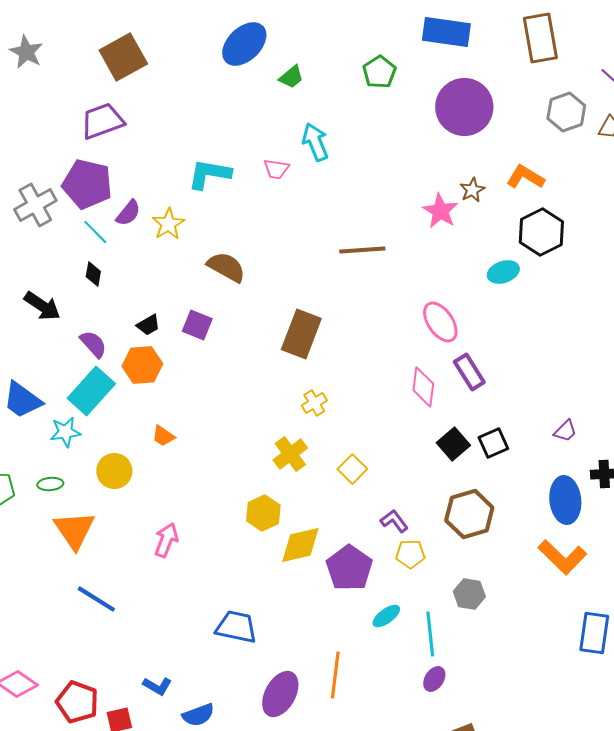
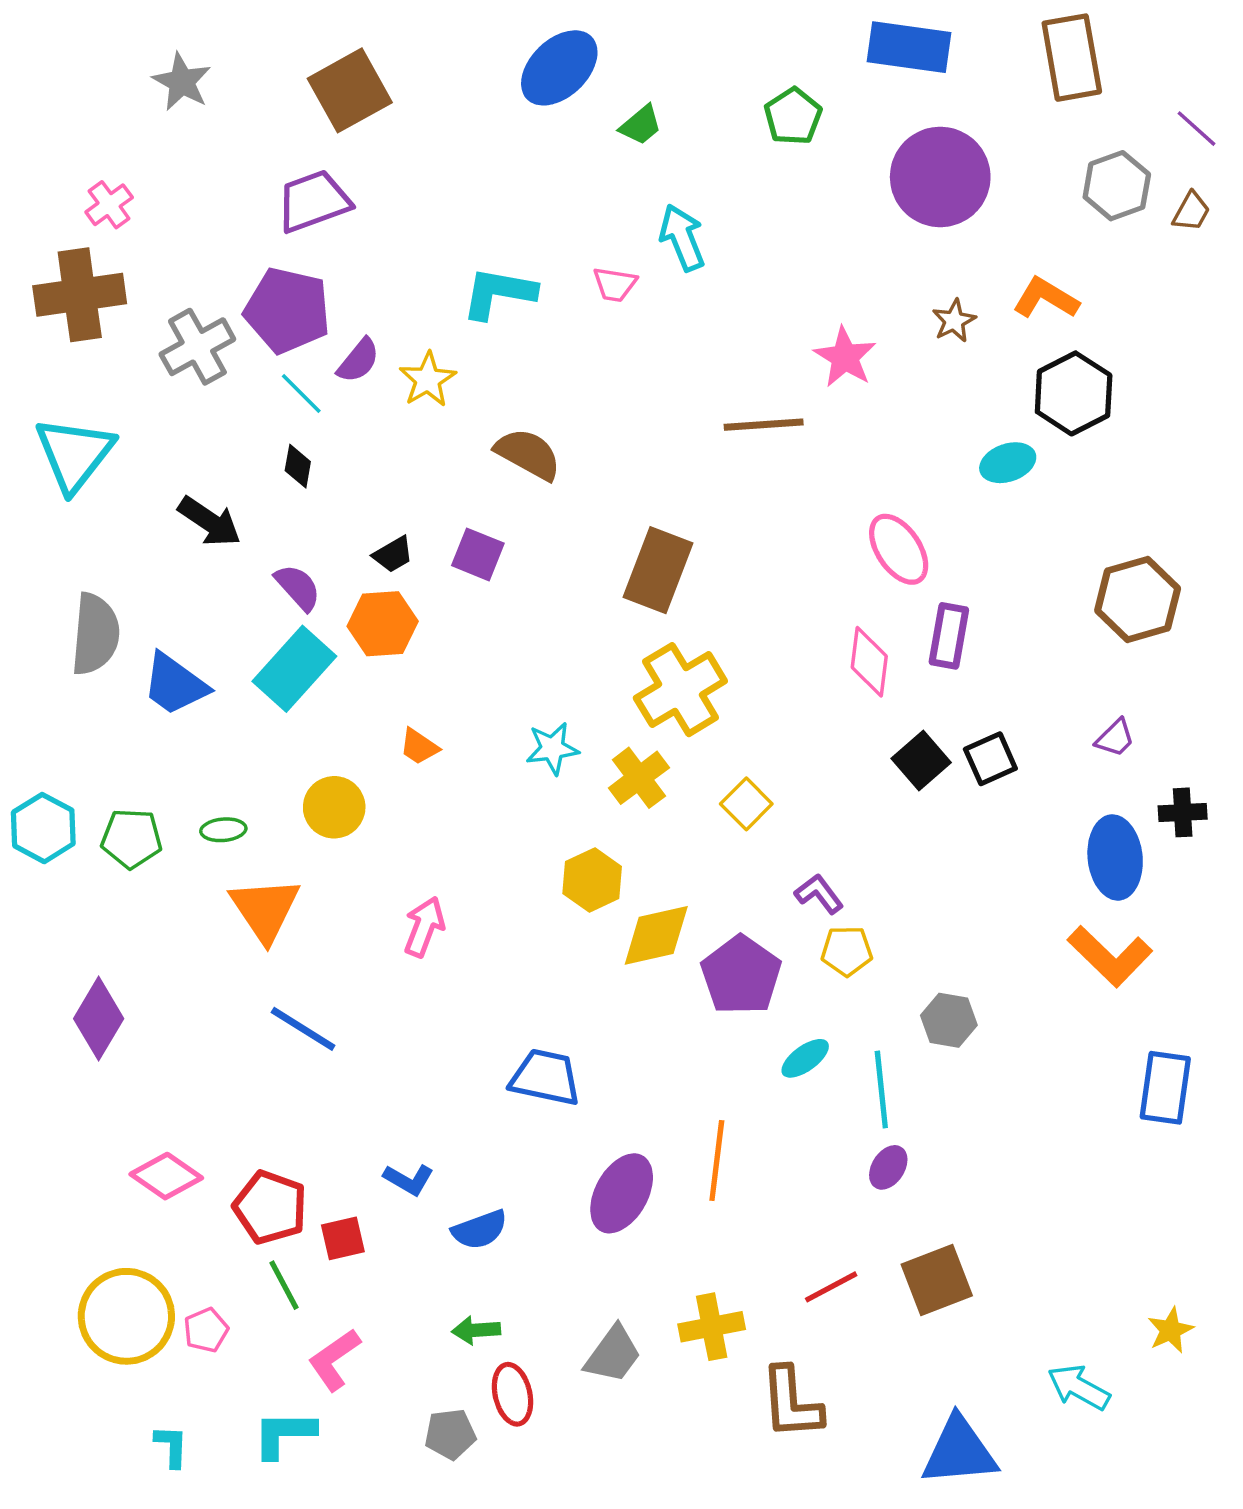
pink star: (440, 211) -> (845, 357), moved
purple rectangle: (469, 372) -> (949, 636), turned 42
yellow cross: (314, 403) -> (680, 690), size x2.0
cyan star: (65, 432) -> (552, 748), moved
brown hexagon: (469, 514) -> (1138, 599), moved

